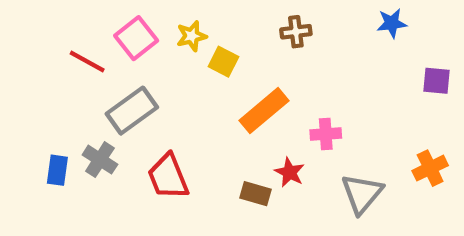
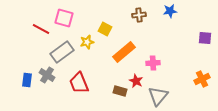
blue star: (392, 23) -> (170, 11), moved
yellow star: (192, 36) -> (87, 42), moved
pink square: (136, 38) -> (64, 18), turned -36
gray triangle: (362, 194) -> (158, 96), moved

